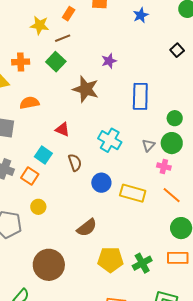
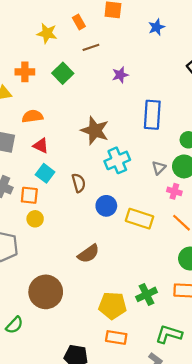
orange rectangle: (69, 14) -> (79, 22), turned -64
brown line: (63, 38) -> (91, 47), moved
brown star: (86, 89) -> (95, 131), moved
red triangle: (62, 129) -> (41, 146), moved
cyan cross: (110, 140) -> (117, 160), turned 35
orange square: (30, 176) -> (29, 195), turned -30
yellow circle: (38, 207) -> (35, 219), moved
yellow pentagon: (110, 260) -> (113, 306), moved

